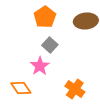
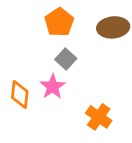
orange diamond: (21, 88) -> (20, 95), moved, turned 40

